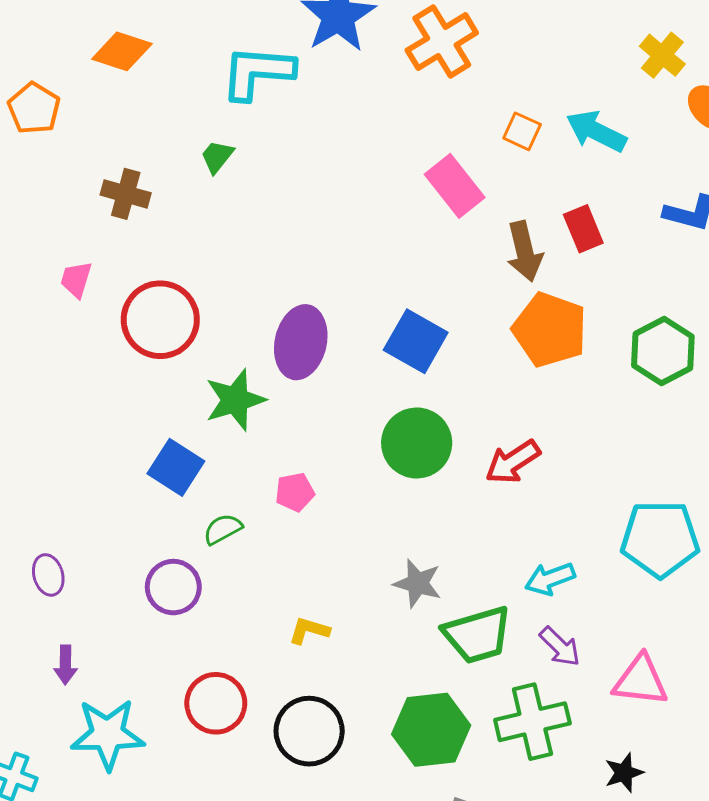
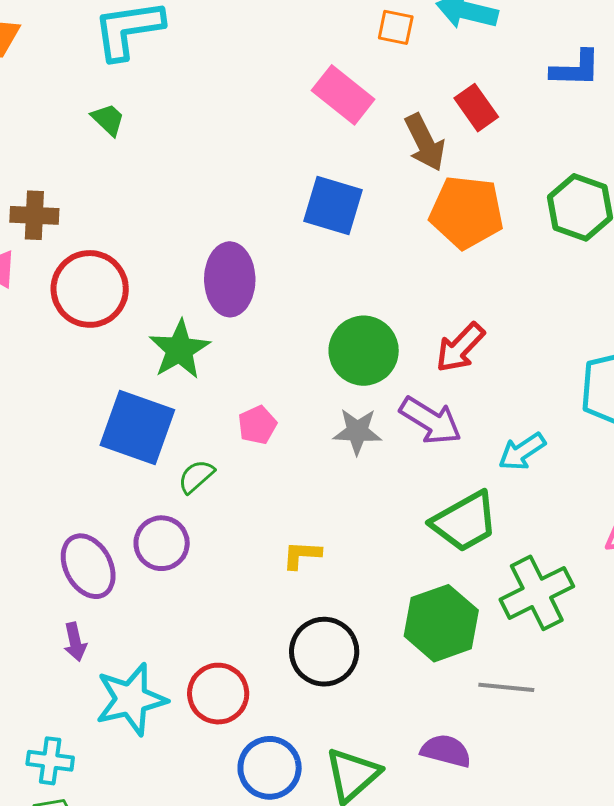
green trapezoid: (217, 157) -> (108, 119), turned 108
brown cross: (126, 194) -> (34, 215), moved
blue square: (416, 341) -> (333, 206), moved
blue square: (176, 467) -> (137, 427), size x1.4
purple ellipse: (48, 575) -> (88, 566), moved, size x1.6
gray star: (418, 583) -> (357, 431), moved
purple arrow: (560, 647) -> (431, 421), moved, size x1.4
red circle: (216, 703) -> (218, 694), moved

